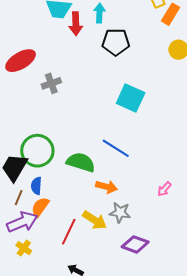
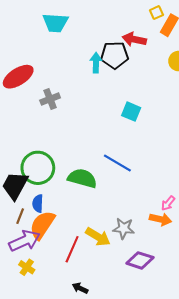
cyan arrow: (99, 13) -> (96, 63), moved
red arrow: (76, 24) -> (134, 39), moved, turned 105
cyan square: (131, 98) -> (131, 112), size x0.7
orange arrow: (106, 187) -> (160, 219), moved
orange semicircle: (40, 207) -> (42, 225), size x1.4

